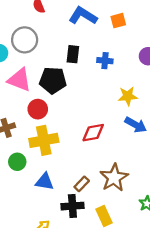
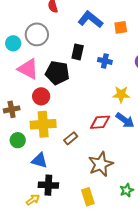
red diamond: (93, 133) -> (100, 122), moved
brown rectangle: (82, 184) -> (71, 138), moved
black cross: (72, 206) -> (48, 185), moved

